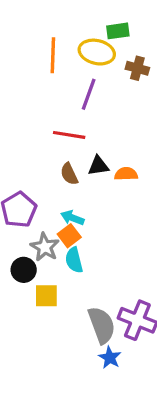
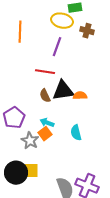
orange line: (53, 55) -> (20, 32), moved
black triangle: (98, 166) -> (63, 91), size x1.6
cyan semicircle: (74, 260) -> (76, 133), moved
black circle: (24, 270) -> (16, 173), moved, size x1.5

